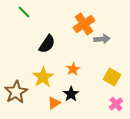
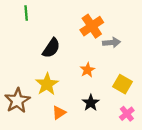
green line: (24, 12) -> (26, 13), turned 40
orange star: (73, 69) -> (87, 70), moved
black star: (71, 94) -> (91, 103), moved

